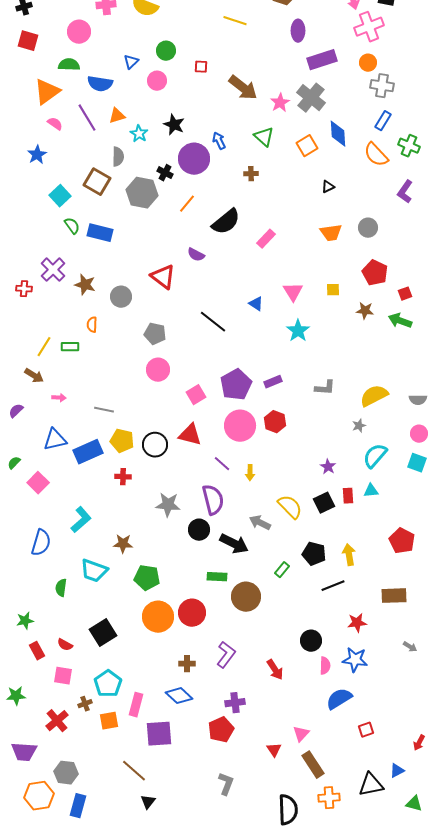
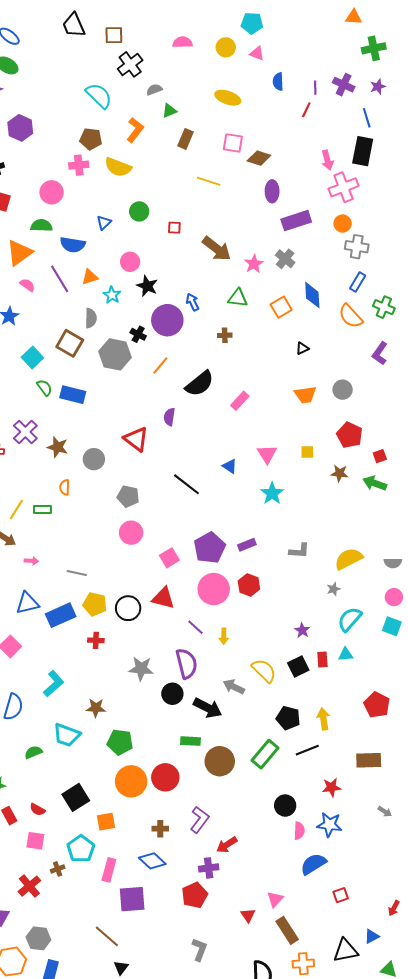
pink circle: (157, 81) -> (130, 262), moved
gray cross: (311, 98) -> (285, 259), size x0.7
green triangle: (264, 137) -> (238, 298), turned -35
purple semicircle: (196, 255) -> (169, 417), turned 72
green rectangle: (282, 570) -> (265, 754), moved, size x1.8
green semicircle: (61, 588) -> (33, 752), turned 60
red arrow: (275, 670) -> (227, 845), moved, turned 90
orange square: (109, 721) -> (106, 822), moved

